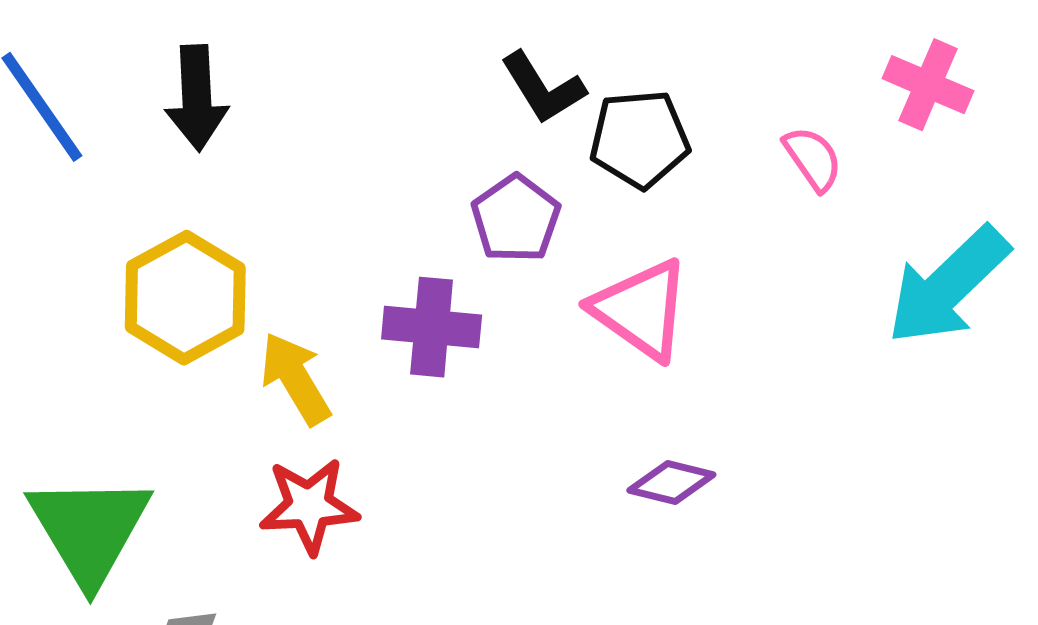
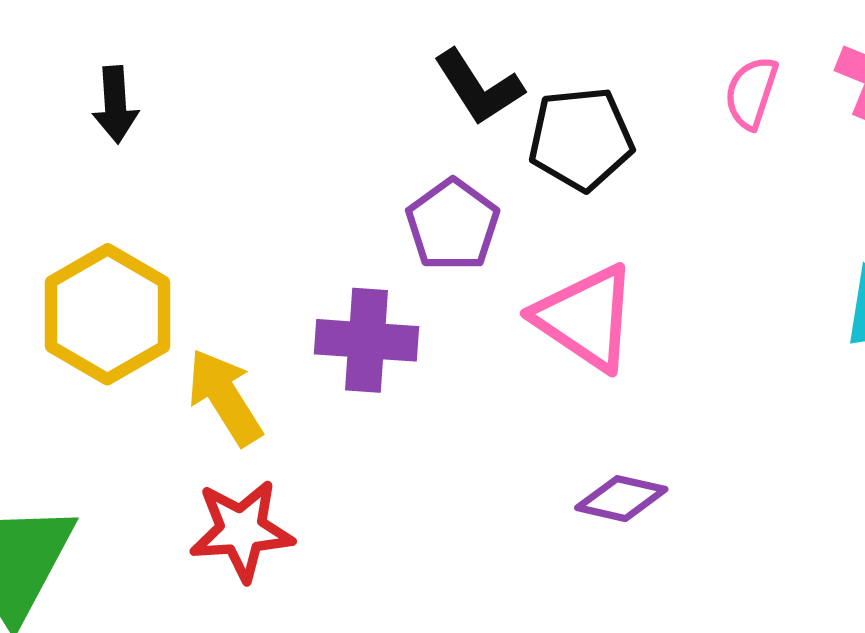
black arrow: (197, 98) -> (115, 105), size x0.7
pink semicircle: (813, 159) -> (751, 93), moved, turned -126

